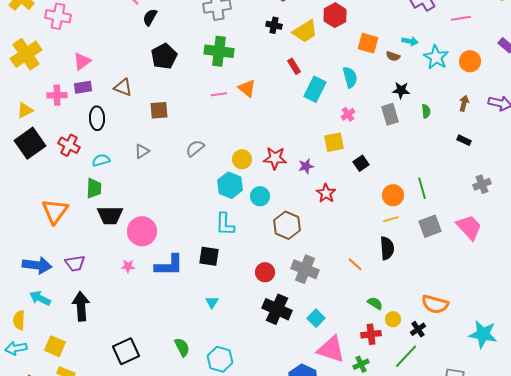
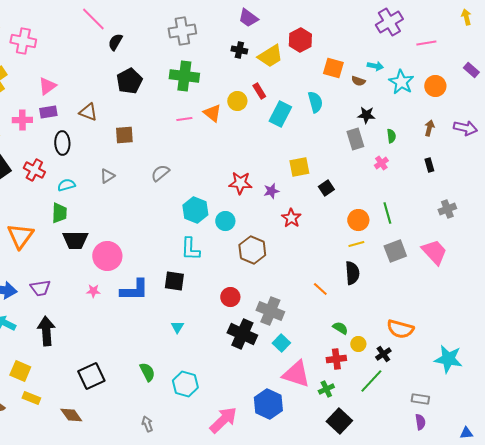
pink cross: (348, 114) -> (381, 163), moved
black rectangle: (464, 140) -> (429, 165), turned 48
yellow circle: (242, 159) -> (237, 101), moved
gray cross: (305, 269) -> (270, 311), moved

